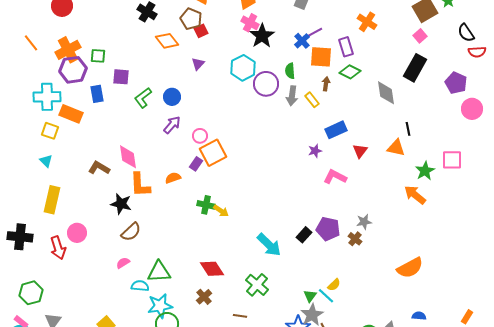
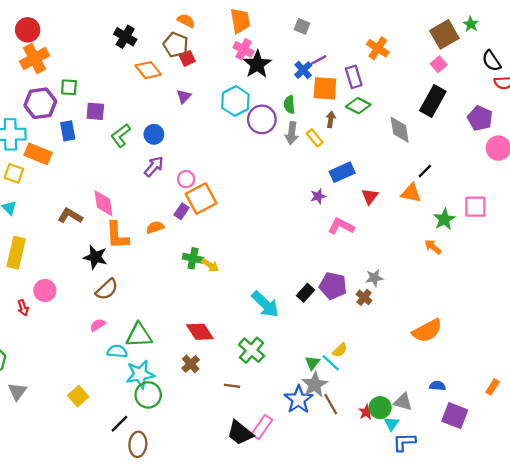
orange cross: (68, 50) -> (35, 59), moved
black line: (408, 129) -> (425, 171), turned 56
orange arrow: (415, 195) -> (433, 247), size x0.7
red arrow: (58, 248) -> (23, 308), size x0.6

